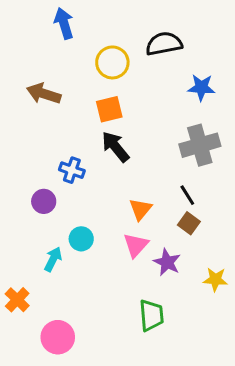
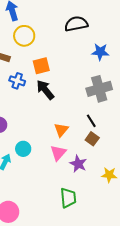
yellow circle: (112, 62) -> (24, 36), moved
blue cross: (72, 170) -> (17, 81), moved

